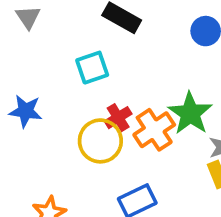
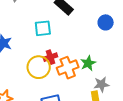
green star: (190, 113) -> (88, 63), size x0.7

